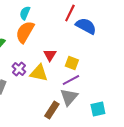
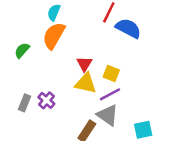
purple cross: (19, 69) -> (46, 100), moved
yellow triangle: (39, 73) -> (86, 83), moved
gray triangle: (69, 97) -> (108, 115), turned -36

